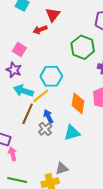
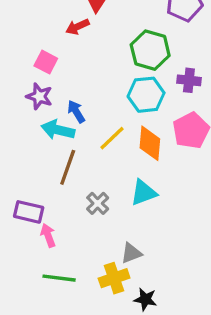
cyan hexagon: (51, 76) -> (146, 95), moved
yellow line: (41, 96) -> (112, 138), moved
blue arrow: (48, 116) -> (76, 111), moved
gray cross: (45, 129) -> (98, 203), moved

